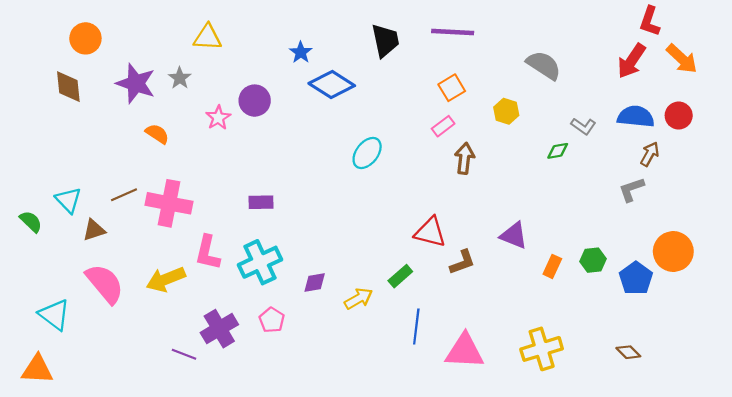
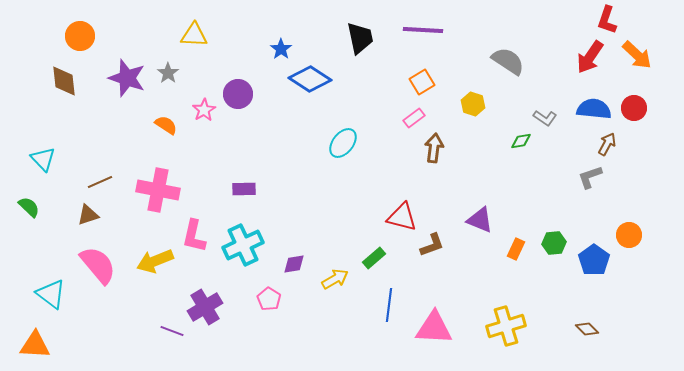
orange semicircle: (157, 134) -> (166, 125), moved
brown line: (124, 195) -> (100, 182), moved
cyan triangle: (68, 200) -> (43, 159), moved
orange circle: (673, 251) -> (629, 235), size x0.7
pink pentagon: (272, 320) -> (269, 299), moved

